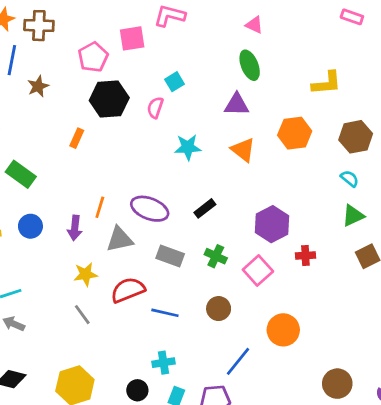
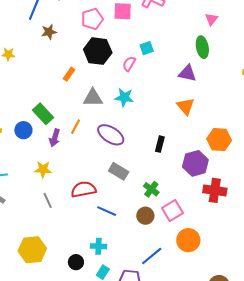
pink triangle: (254, 25) -> (211, 19), turned 32
orange hexagon: (295, 133) -> (219, 140), moved
cyan star: (188, 147) -> (124, 97), moved
green rectangle: (21, 174) -> (43, 114), moved
black rectangle: (205, 208) -> (160, 144), moved, turned -49
gray triangle: (120, 239) -> (93, 98), moved
green cross: (216, 256) -> (151, 189), moved
red cross: (305, 256) -> (215, 190), size x1.6
pink square: (258, 271) -> (172, 211), moved
yellow star: (86, 274) -> (43, 169), moved

